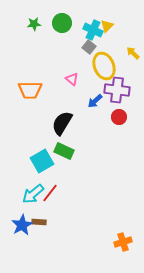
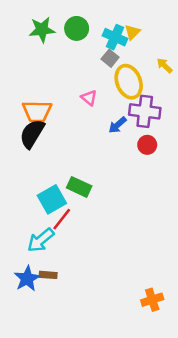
green star: (34, 24) -> (42, 30), size x1.5
black semicircle: (62, 123) -> (32, 134), moved
red line: (50, 193) -> (62, 219), moved

